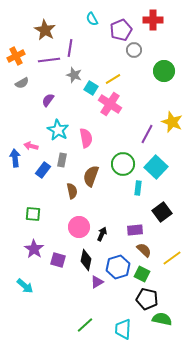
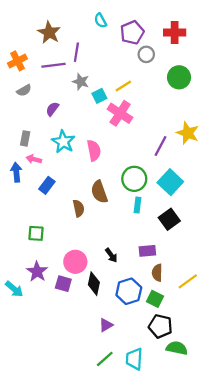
red cross: (153, 20) -> (175, 33), moved
cyan square: (91, 88) -> (99, 96), turned 32
gray rectangle: (62, 160) -> (25, 138), moved
brown semicircle: (91, 176) -> (99, 192), turned -40
cyan rectangle: (138, 188) -> (138, 205), moved
black square: (162, 212) -> (169, 219), moved
pink circle: (79, 227) -> (75, 262), moved
black arrow: (102, 234) -> (111, 255), turned 120
brown semicircle: (144, 250) -> (157, 273), turned -133
purple triangle: (97, 282) -> (106, 325), moved
cyan arrow: (25, 286) -> (14, 289), moved
green line: (85, 325) -> (105, 359), moved

